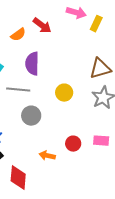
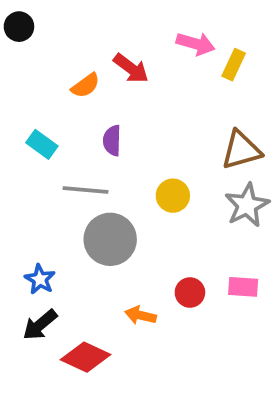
purple semicircle: (32, 64) -> (112, 141), size x0.7
gray circle: (31, 116) -> (110, 239), size x1.4
red diamond: (18, 178) -> (85, 357), turned -70

